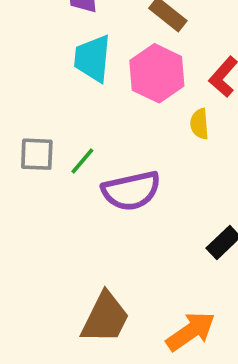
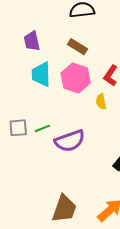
green line: (82, 161) -> (42, 128), turned 35

